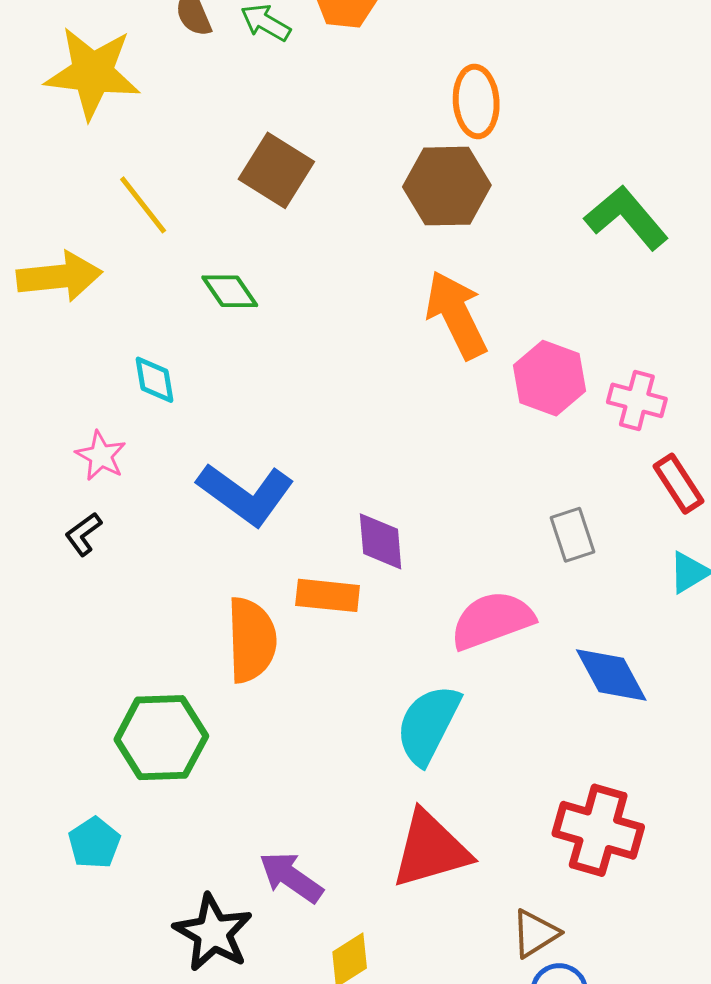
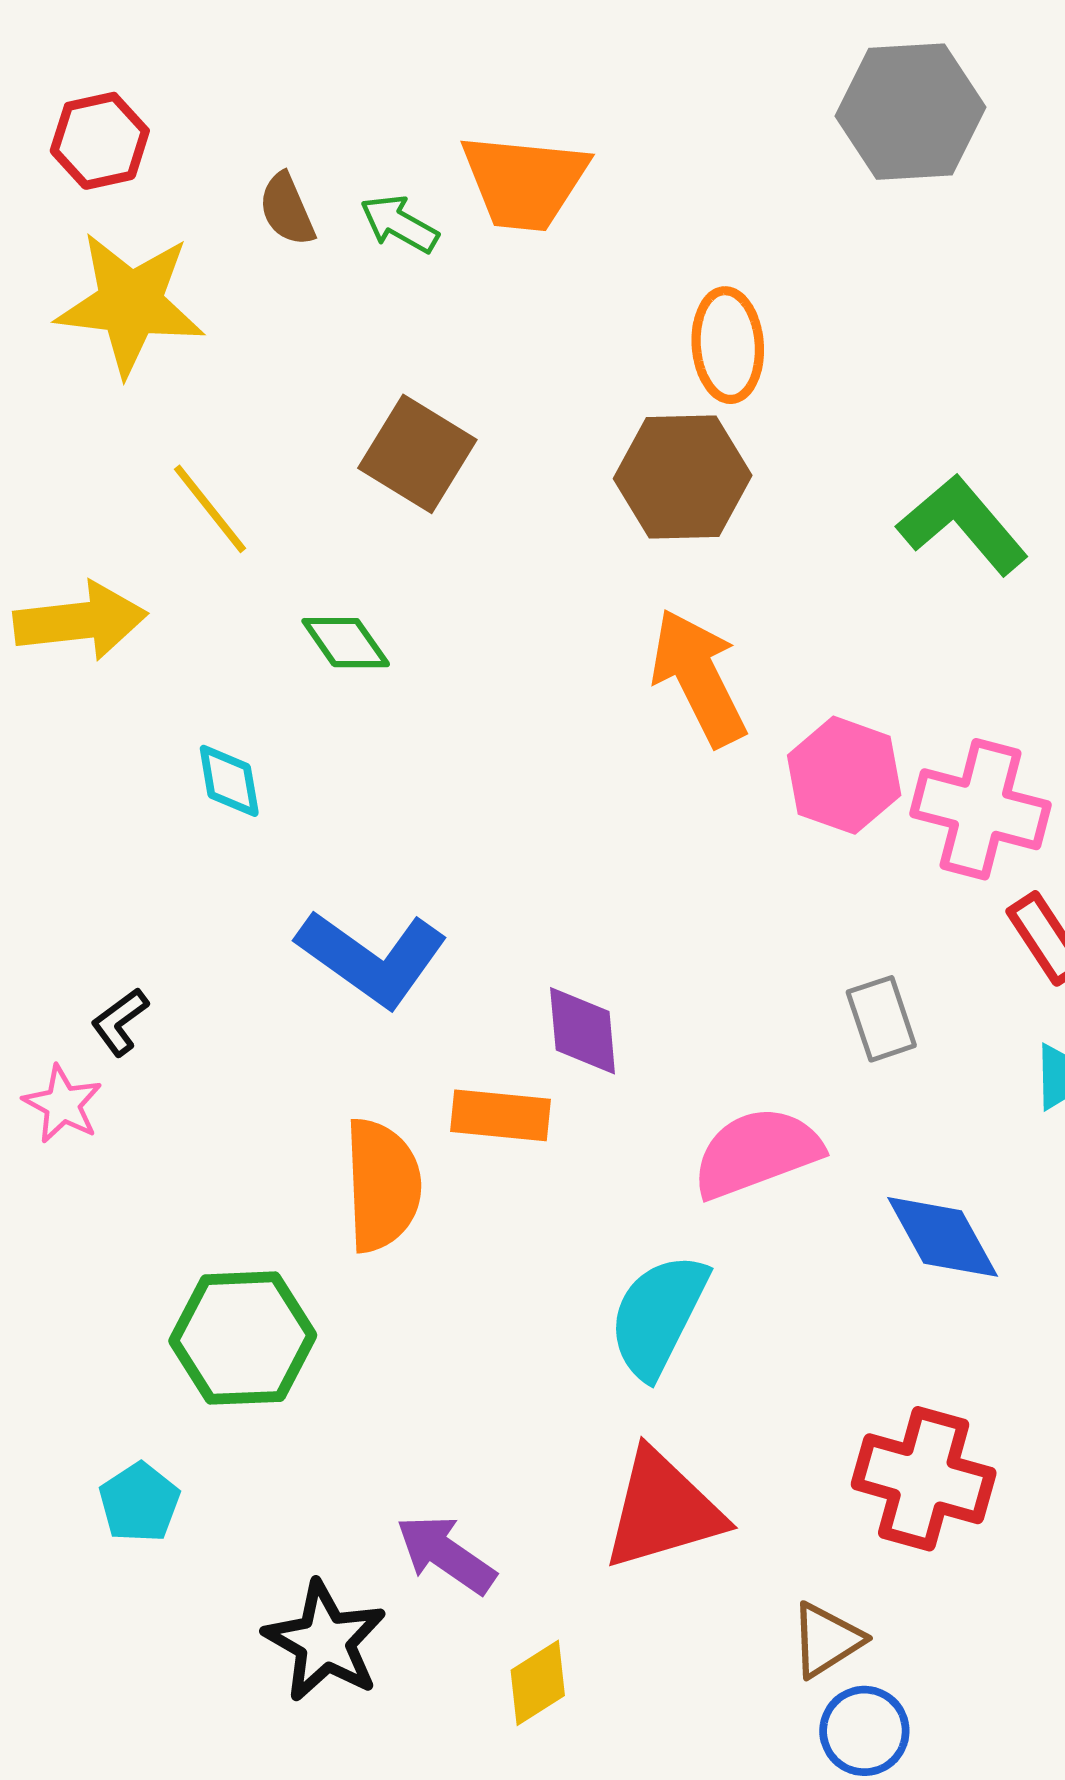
pink cross: (637, 400) -> (980, 809), size x1.5
pink star: (101, 456) -> (63, 1104), moved

